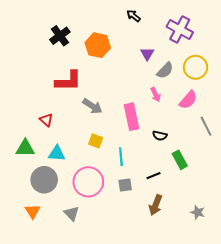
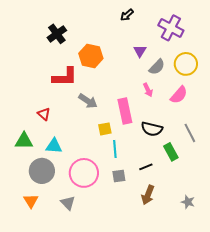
black arrow: (134, 16) -> (127, 15), turned -80
orange hexagon: (98, 45) -> (91, 56), moved
gray line: (206, 126) -> (190, 133), moved
black semicircle: (160, 136) -> (152, 129), size x1.5
yellow square: (96, 141) -> (105, 129), moved, turned -32

